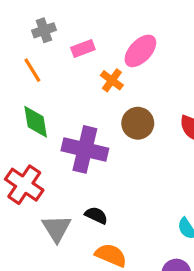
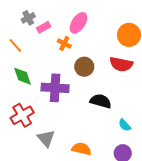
gray cross: (44, 30) -> (28, 18), moved
red cross: (24, 185) -> (22, 115), turned 35
black semicircle: (96, 215) -> (101, 101), moved, size x1.5

